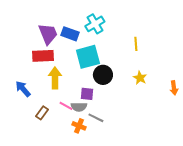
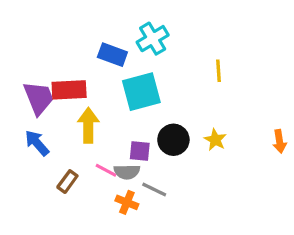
purple trapezoid: (48, 34) -> (39, 98), moved
black circle: (103, 75) -> (173, 140), moved
yellow star: (140, 78) -> (215, 140), moved

